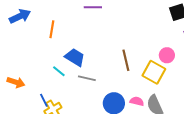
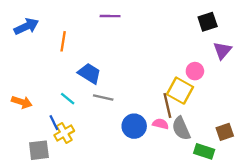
brown line: (126, 60) -> (167, 105), moved
cyan line: (59, 71) -> (68, 99), moved

